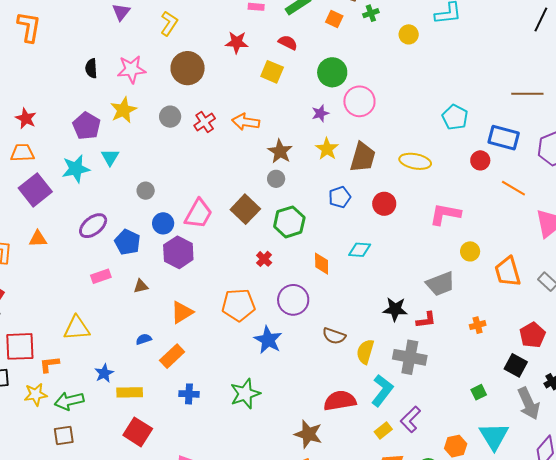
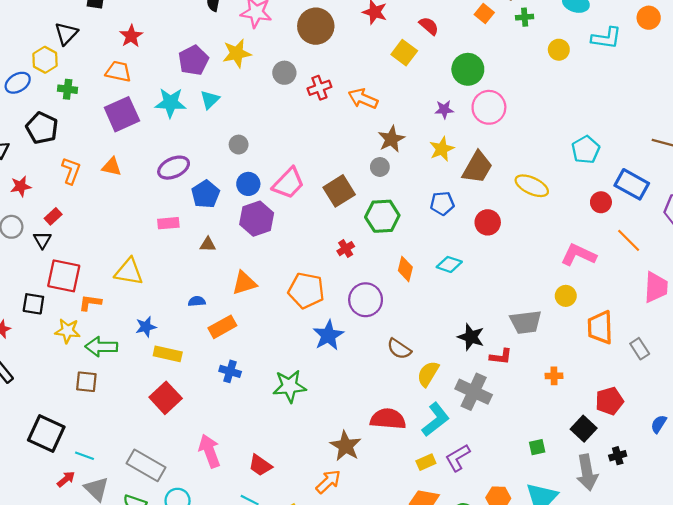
pink L-shape: (445, 214) -> (578, 255), moved

